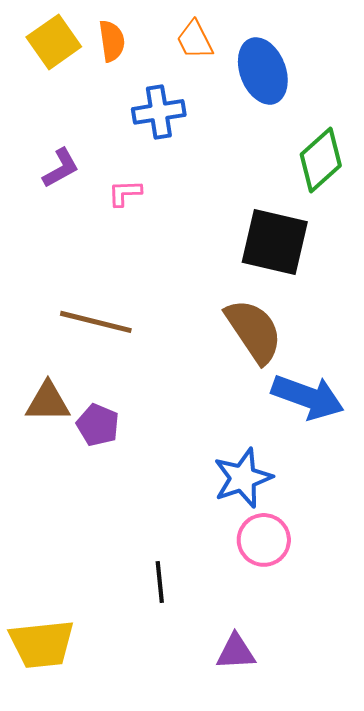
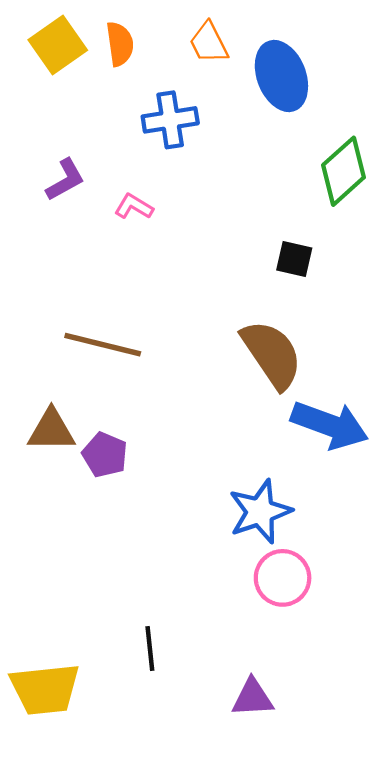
pink L-shape: (125, 193) -> (134, 207), turned 33
black square: (275, 242) -> (294, 259), size x0.5
black line: (160, 582) -> (150, 649), moved

